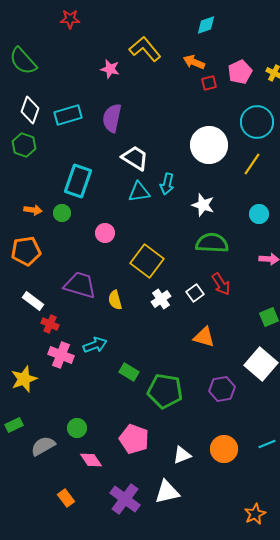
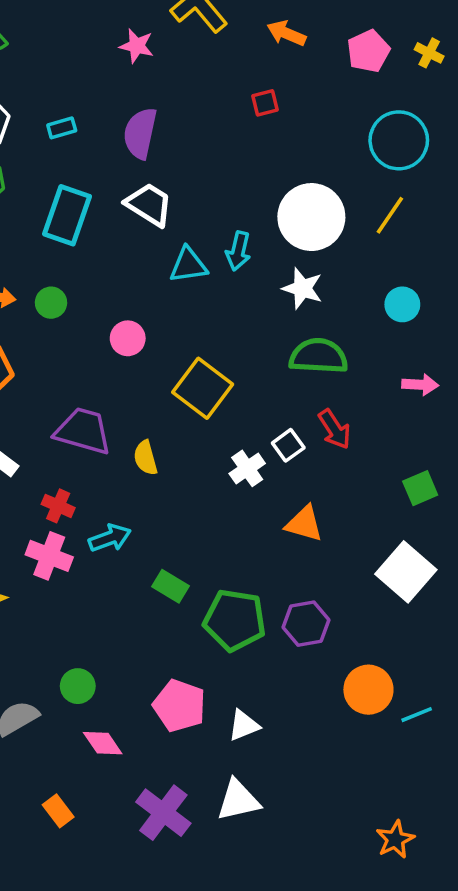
red square: (209, 83) -> (265, 103), moved
cyan rectangle: (68, 115) -> (62, 128), size x0.6
white circle: (209, 145) -> (311, 217), moved
white trapezoid: (135, 158) -> (149, 205), moved
cyan rectangle: (78, 181) -> (67, 215), moved
white cross: (161, 299) -> (247, 468), moved
red cross: (50, 324) -> (58, 506), moved
purple hexagon: (222, 389) -> (306, 624), moved
orange circle: (224, 449) -> (368, 690), moved
white triangle: (182, 455) -> (244, 725), moved

